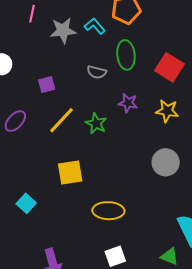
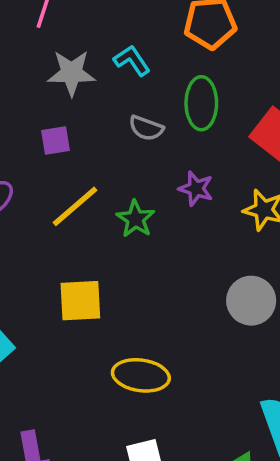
cyan L-shape: (95, 26) -> (132, 60), moved
gray star: (63, 30) -> (71, 73), moved

